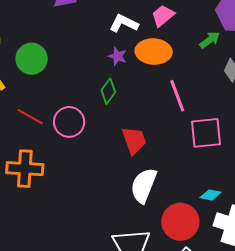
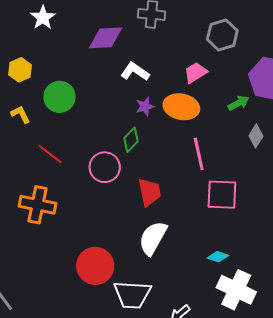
white L-shape: (124, 23) -> (135, 72), moved
purple star: (118, 56) -> (145, 106), turned 30
pink circle: (69, 122) -> (105, 167), moved
red circle: (180, 222) -> (95, 266), moved

